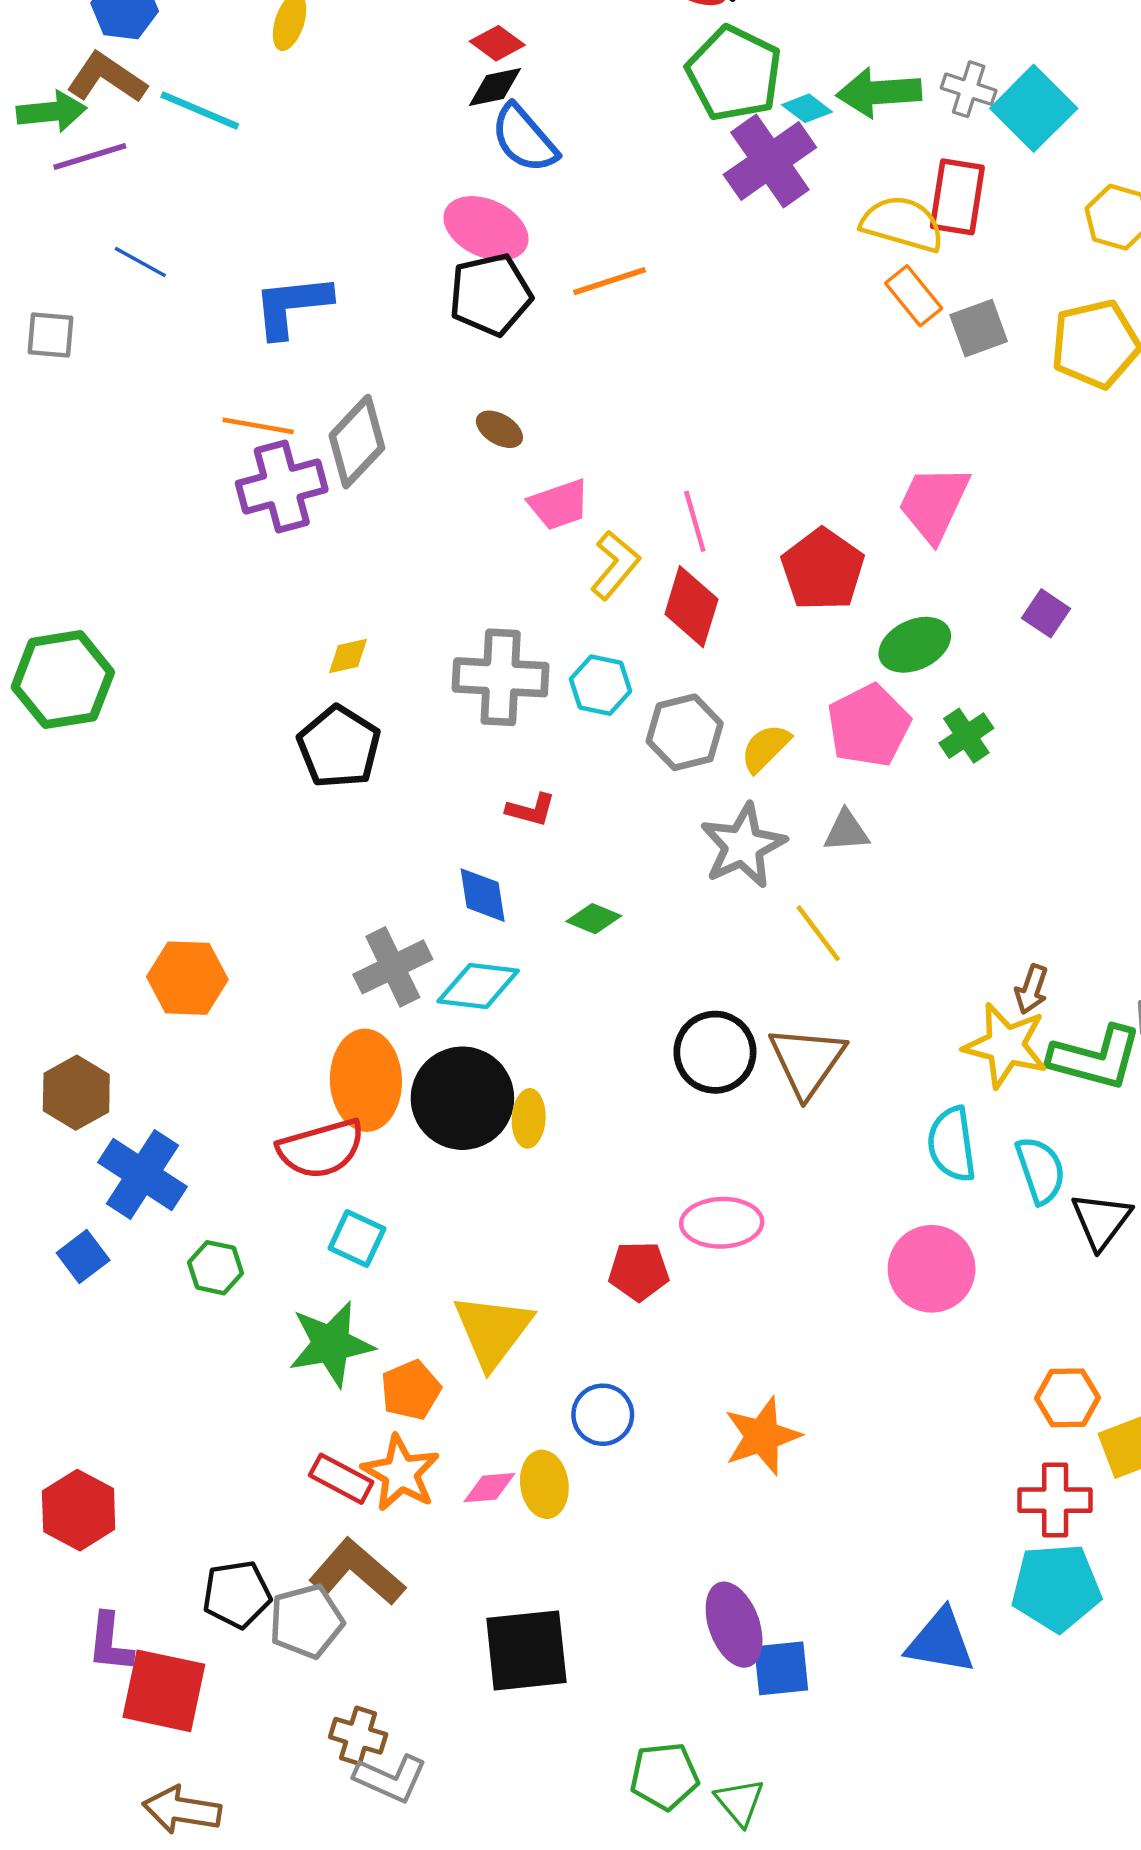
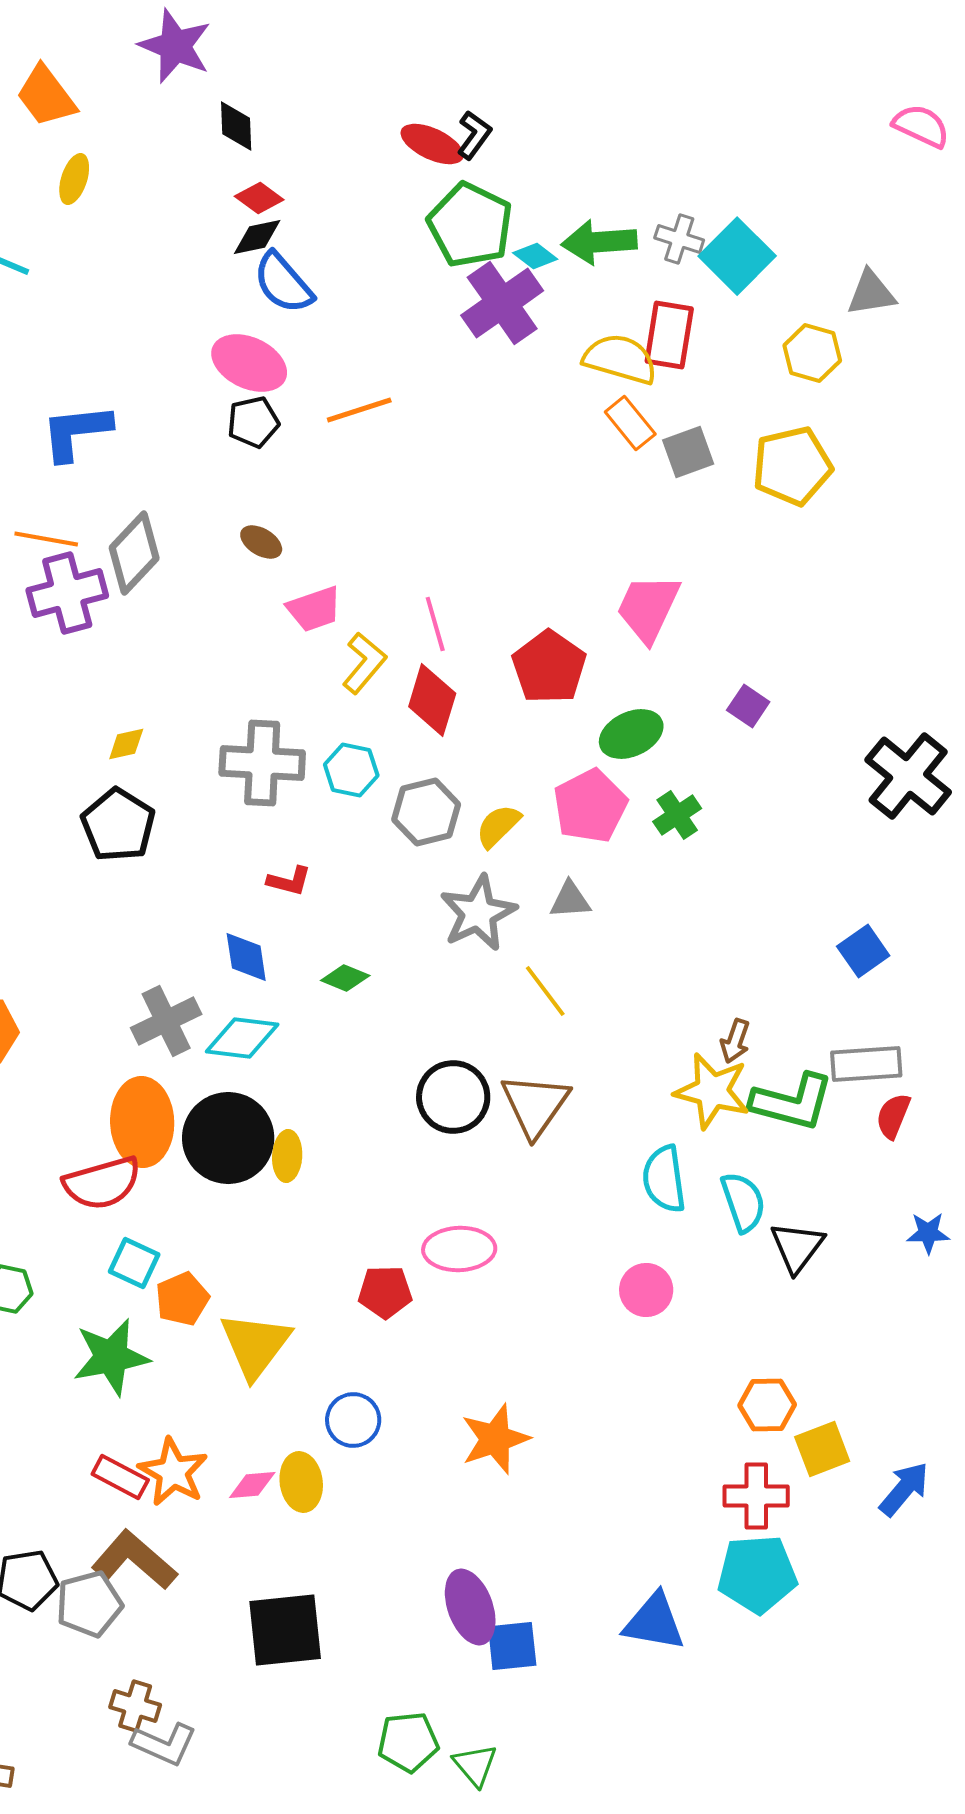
black pentagon: (490, 295) -> (253, 422), size x0.7
pink circle: (932, 1269) -> (646, 1290), size x0.7
orange pentagon: (411, 1390) -> (182, 1299), moved

